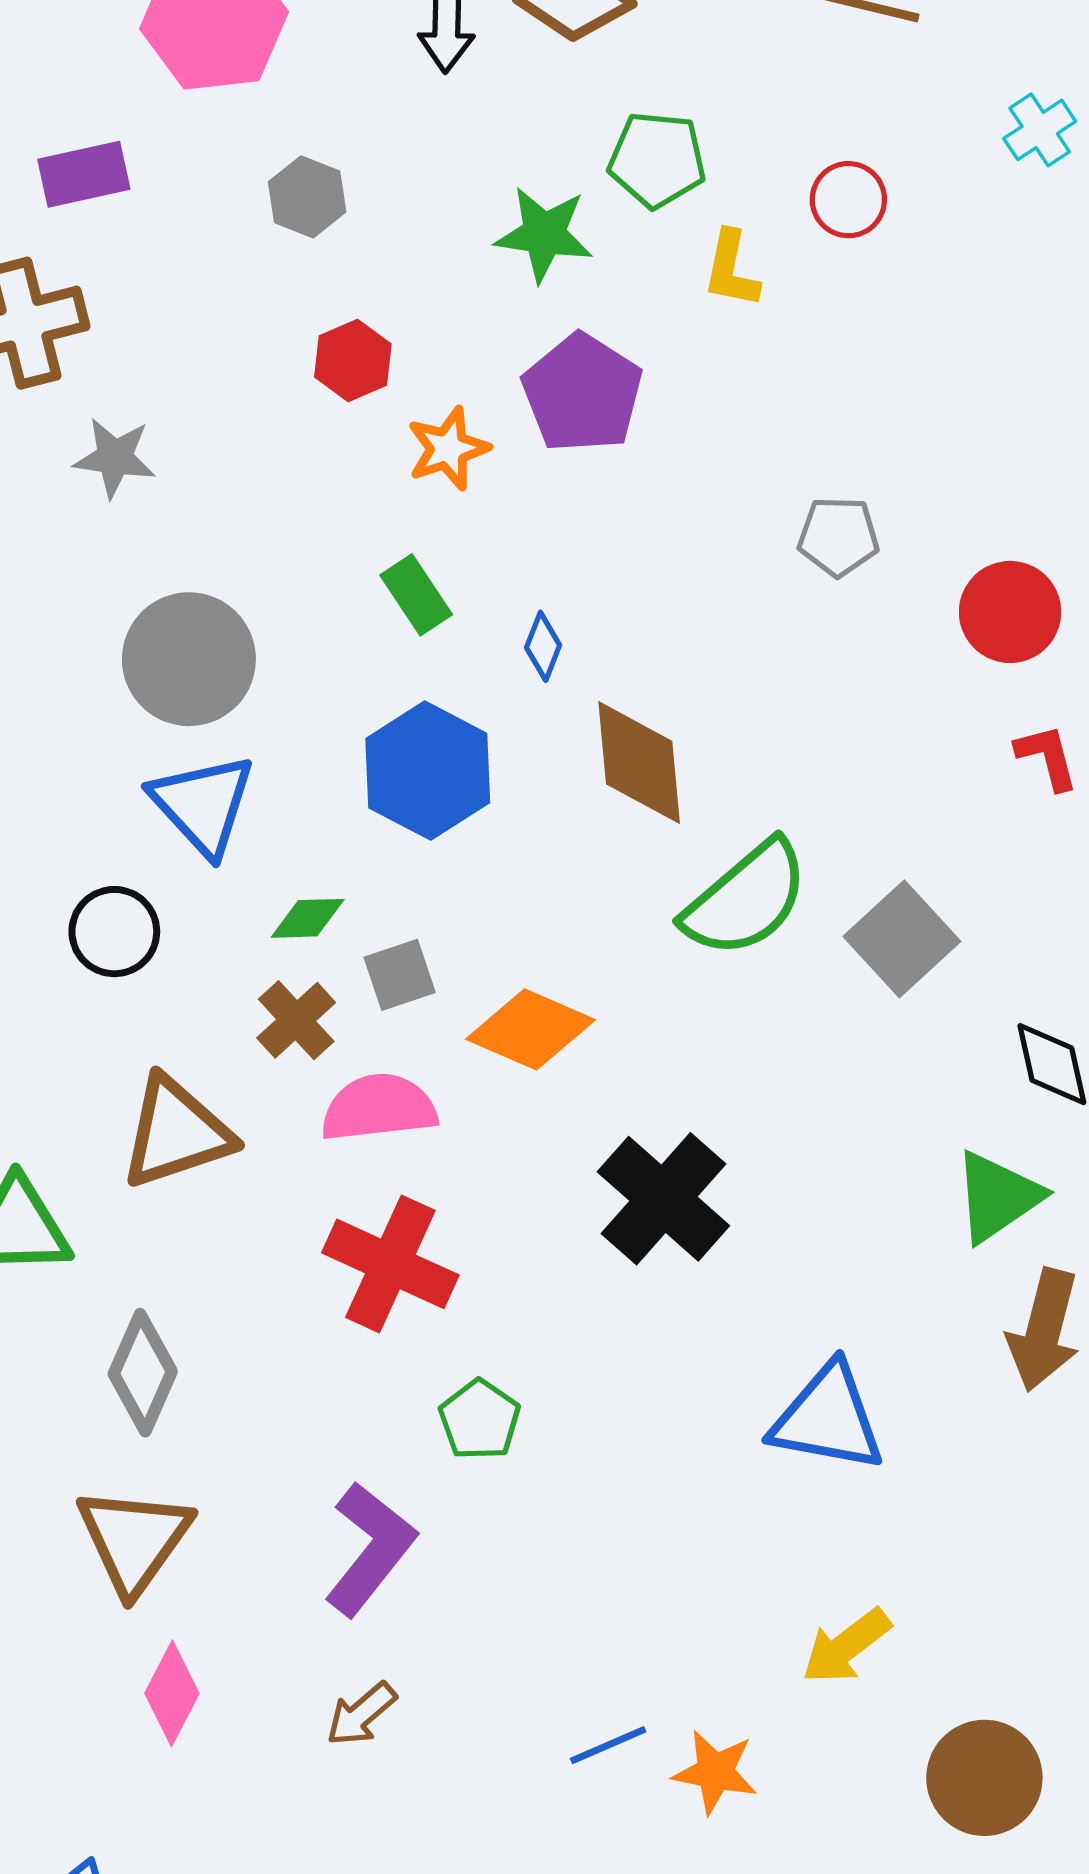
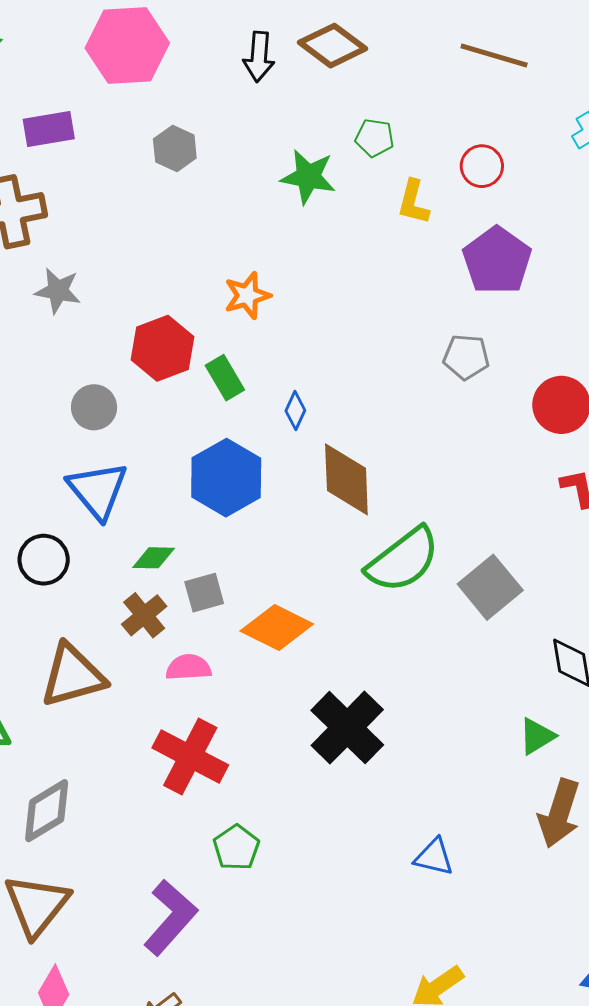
green pentagon: (657, 160) -> (375, 138), size x0.7
red hexagon: (353, 361) -> (163, 348), moved, size x1.4
purple pentagon: (582, 393) -> (497, 261), moved
gray circle: (189, 659) -> (94, 407), size x0.6
pink semicircle: (379, 1108) -> (188, 667), size x0.7
green triangle: (997, 1197) -> (537, 736), size x0.7
gray diamond: (143, 1373) -> (47, 811), turned 32
blue triangle: (828, 1418) -> (434, 857), size x0.6

